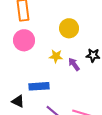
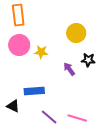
yellow circle: (69, 28) -> (76, 33), moved
yellow star: (56, 56) -> (41, 52), moved

